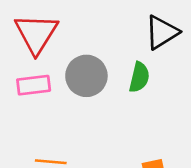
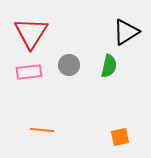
gray circle: (86, 76) -> (69, 65), size x0.7

